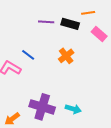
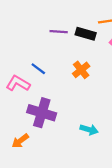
purple cross: (42, 107) -> (42, 113), moved

